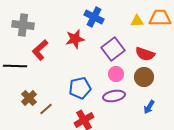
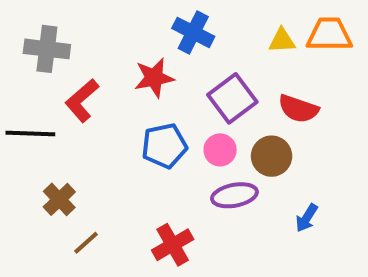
pink circle: (116, 74) -> (220, 150), moved
brown circle: (144, 77) -> (272, 156), moved
blue pentagon: (80, 88) -> (164, 146), moved
brown line: (46, 109) -> (86, 243), moved

